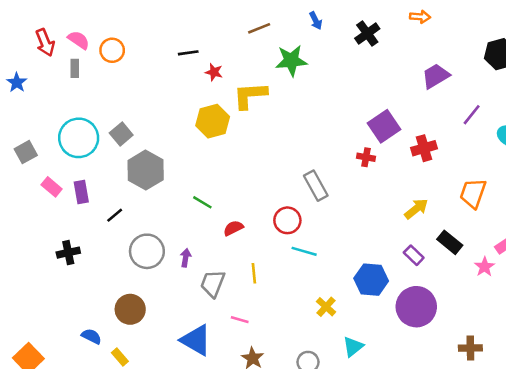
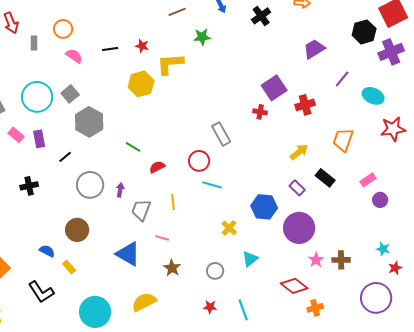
pink semicircle: (79, 40) -> (74, 56), moved
black line: (188, 53) -> (110, 49), moved
green star: (291, 61) -> (202, 37), size x0.7
pink star: (485, 267) -> (316, 260), moved

